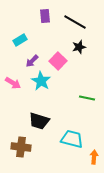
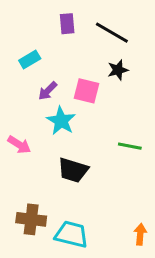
pink square: (58, 61) -> (86, 91), turned -30
pink arrow: (13, 83) -> (19, 145), moved
black trapezoid: (39, 121) -> (73, 170), moved
cyan trapezoid: (72, 139) -> (72, 234), moved

